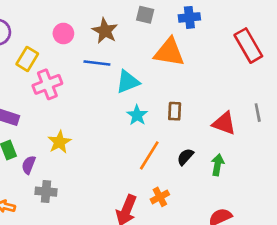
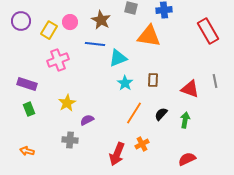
yellow rectangle: (27, 59) -> (49, 30), moved
purple semicircle: (29, 165) -> (87, 120), moved, turned 40
gray cross: (46, 192) -> (70, 140), moved

